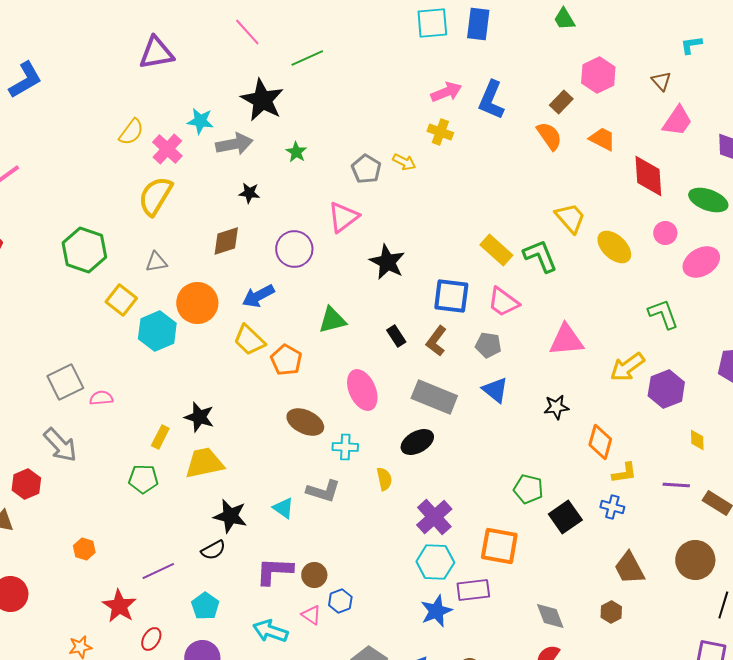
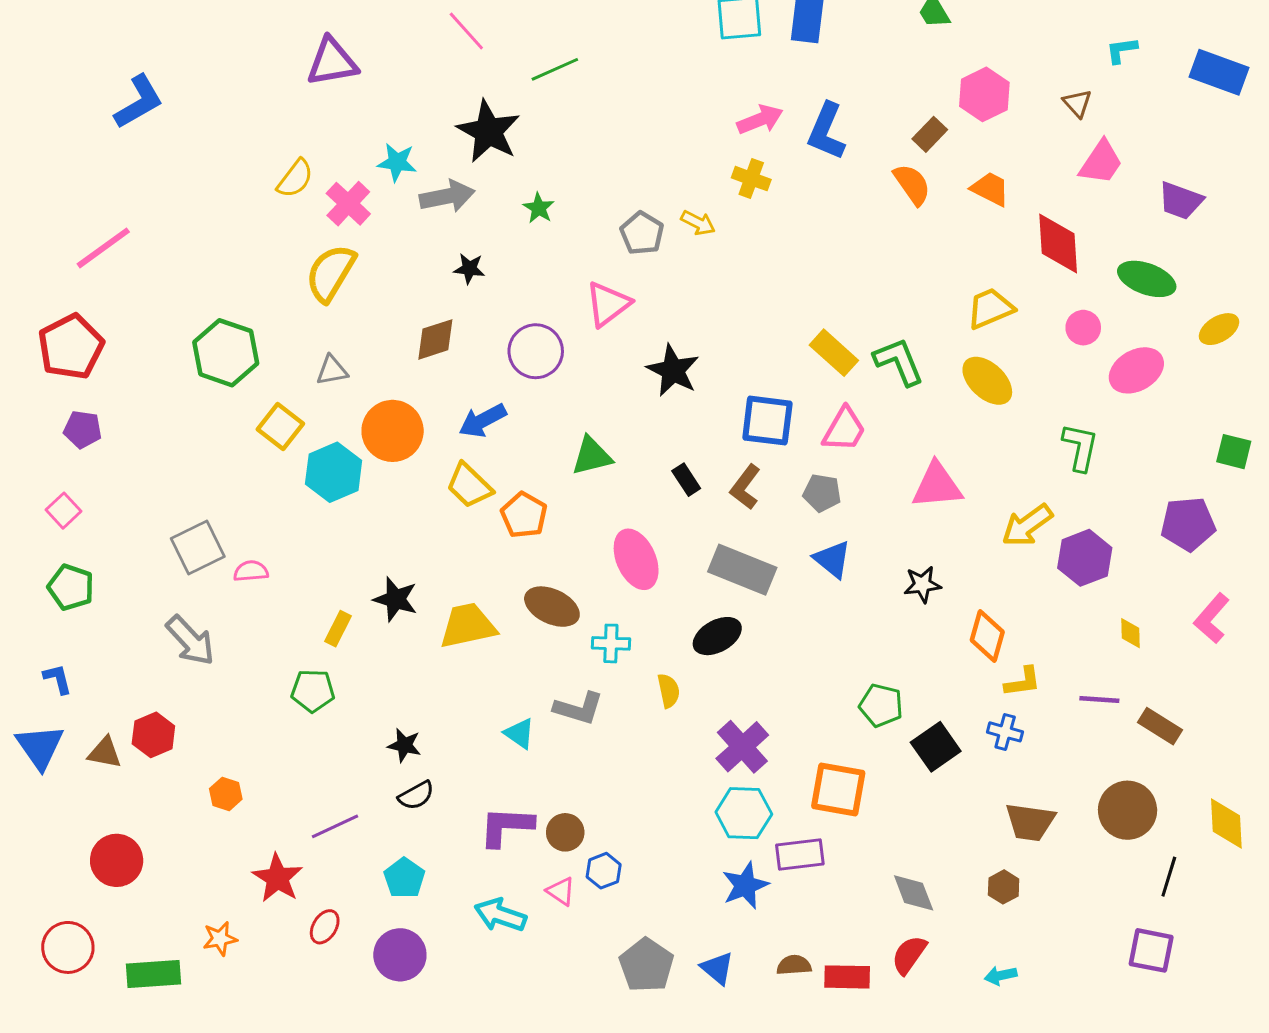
yellow trapezoid: (570, 218) -> (990, 308), moved, turned -72
yellow ellipse: (614, 247) -> (987, 381), moved
pink trapezoid: (503, 302) -> (844, 429), turned -96
green L-shape: (663, 314) -> (1080, 447), turned 32
yellow trapezoid: (204, 463) -> (468, 626), moved
red hexagon: (26, 484) -> (153, 735), moved
black star: (230, 516) -> (404, 745), moved, size x0.7
brown trapezoid: (629, 568) -> (1030, 822), turned -54

